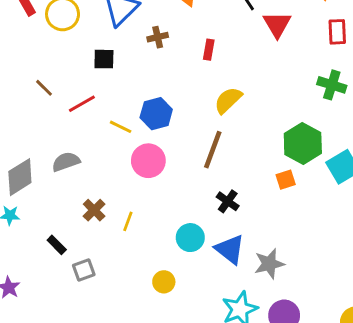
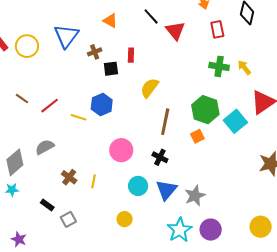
black square: (104, 59) -> (111, 69), moved
brown line: (213, 150) -> (165, 122), moved
pink circle: (148, 161) -> (121, 150), moved
blue triangle: (230, 249) -> (166, 190), turned 40

